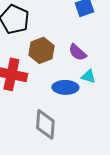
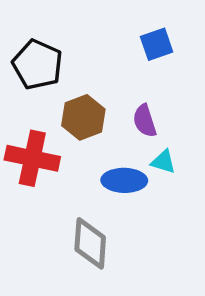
purple semicircle: (77, 52) -> (145, 121), turned 30

